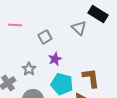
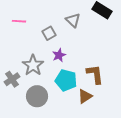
gray triangle: (79, 28) -> (73, 20), moved
gray star: (29, 69) -> (33, 65), size x1.5

